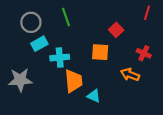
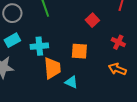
cyan rectangle: (39, 44) -> (12, 40), moved
orange square: (100, 52) -> (79, 51), moved
orange arrow: (130, 75) -> (117, 69), moved

